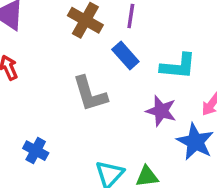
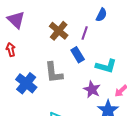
blue cross: (36, 151) -> (26, 83), moved, size x1.5

